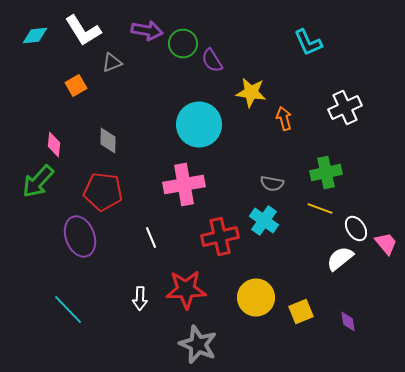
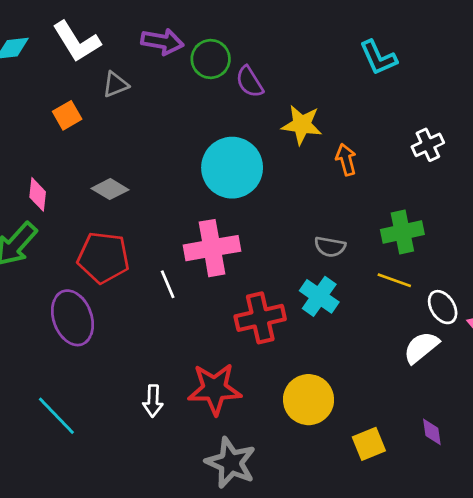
white cross: (345, 108) -> (428, 145), size x0.7
gray diamond: (108, 140) -> (110, 189), turned -60
white line: (151, 238) -> (168, 284), moved
yellow square: (301, 312) -> (369, 444), moved

